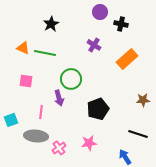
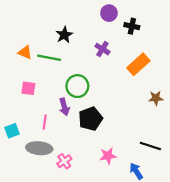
black star: (51, 24) -> (64, 35), moved
brown star: (143, 100) -> (156, 98), moved
black pentagon: (98, 109) -> (90, 119), moved
pink star: (89, 143) -> (108, 156), moved

